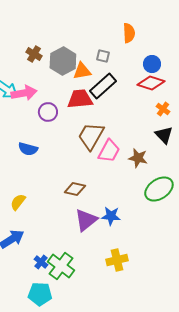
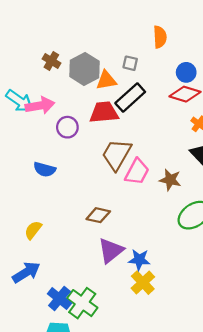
blue star: (111, 216) -> (139, 260), moved
yellow cross: (117, 260) -> (143, 283), moved, turned -30
blue cross: (41, 262) -> (59, 299), size x1.5

